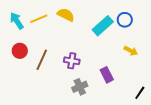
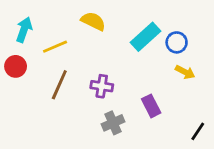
yellow line: (39, 19) -> (55, 47), moved
blue circle: (125, 20) -> (177, 42), moved
cyan arrow: (17, 21) -> (24, 30), turned 54
red circle: (20, 51) -> (16, 66), moved

